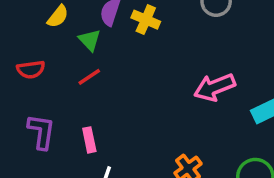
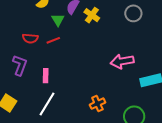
red semicircle: (31, 69) -> (30, 38), moved

